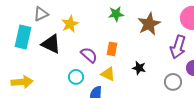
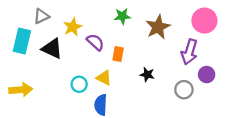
purple semicircle: (89, 55) -> (95, 42), moved
yellow triangle: (108, 74) -> (104, 78), moved

